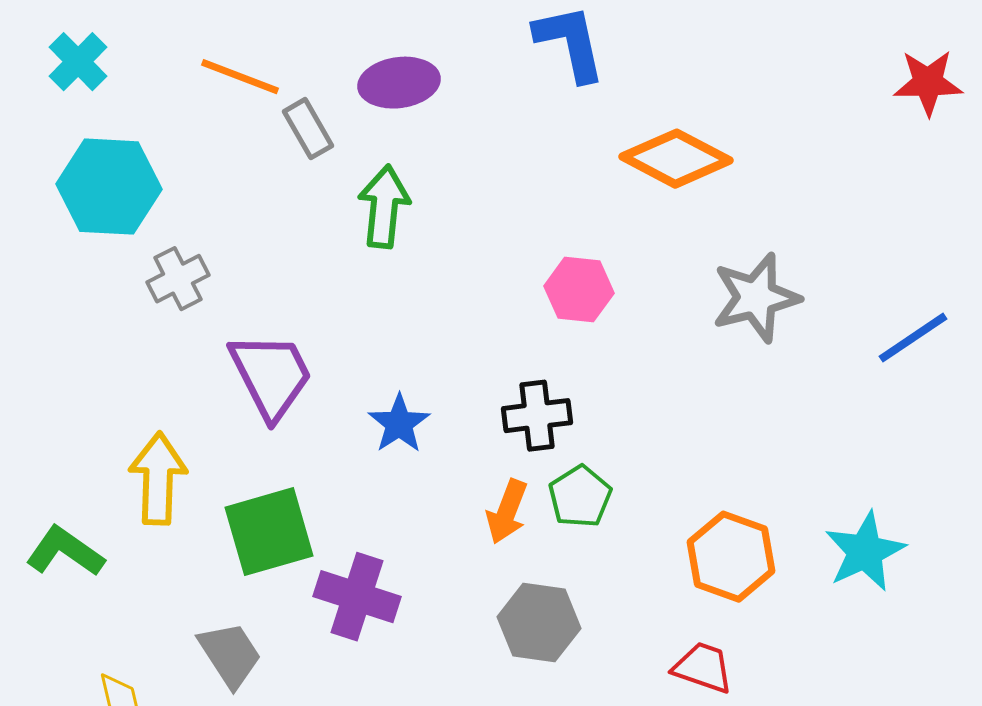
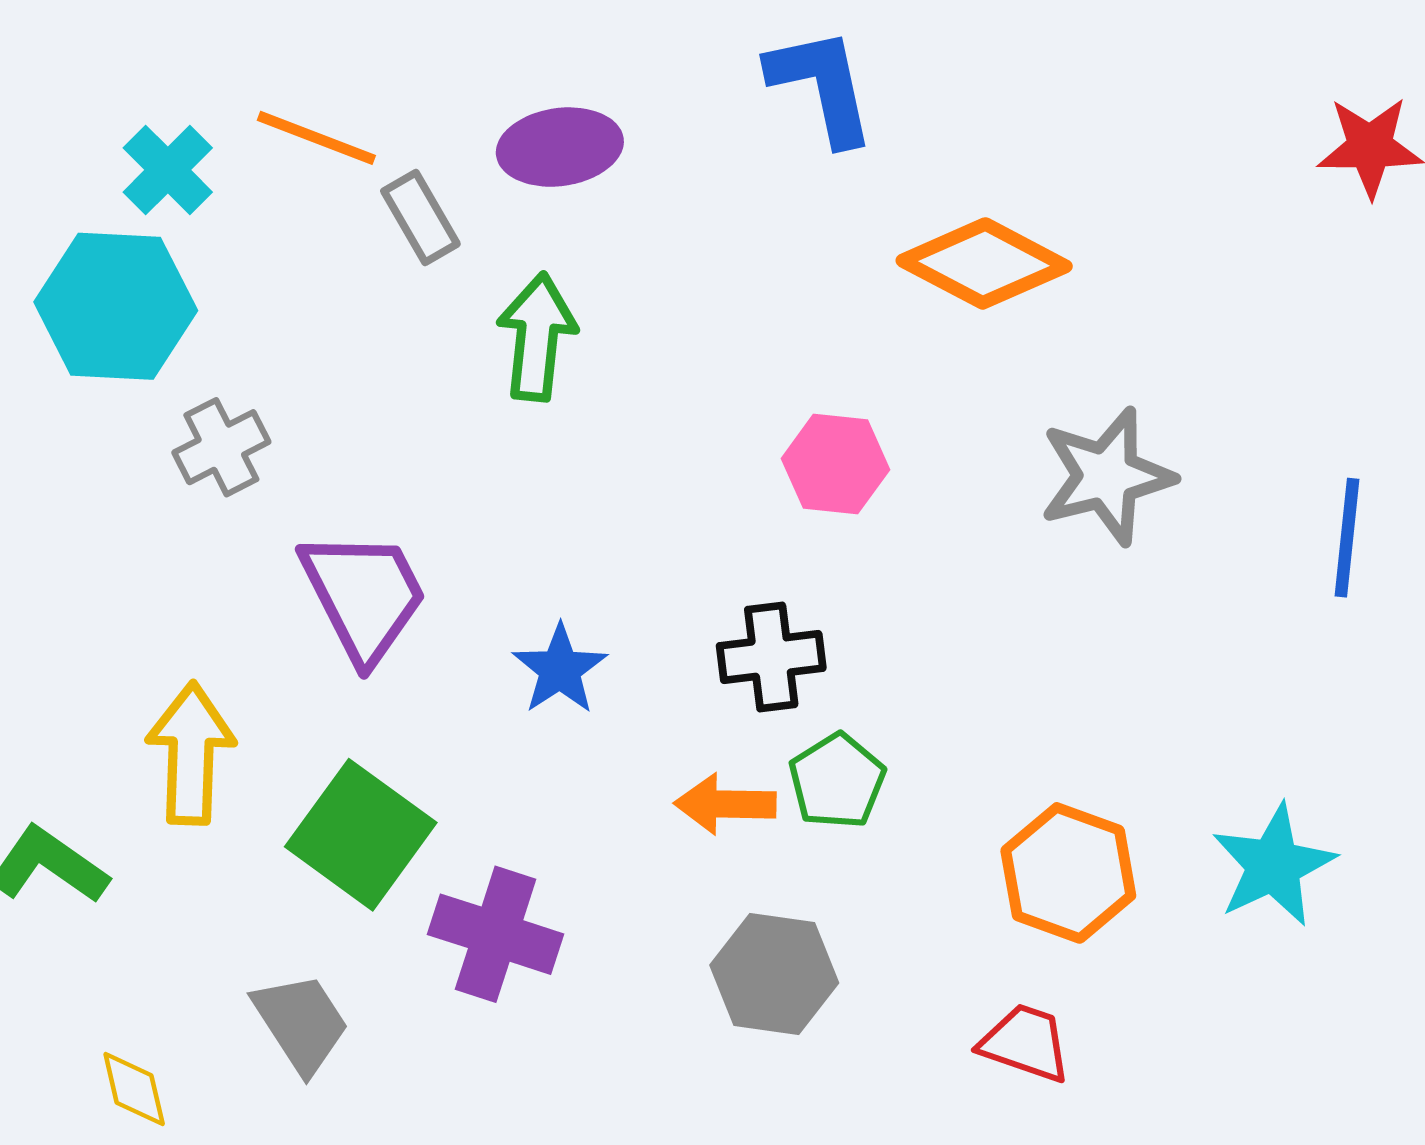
cyan cross: (78, 62) -> (168, 170), moved
blue line: (913, 338) -> (1347, 538), turned -50
orange arrow: (507, 512) -> (725, 804), turned 70
green square: (269, 532) -> (361, 835), turned -38

